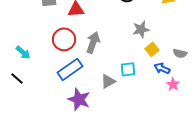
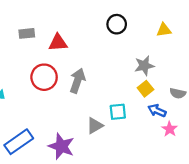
gray star: (141, 29) -> (144, 66), moved
blue rectangle: (70, 69) -> (19, 142), moved

